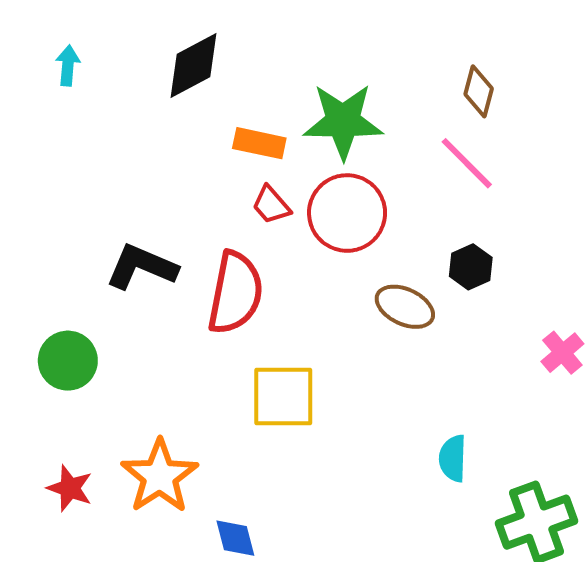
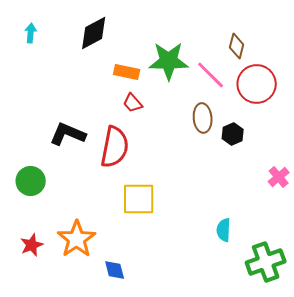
pink line: (467, 163) -> (211, 75), moved
red circle: (347, 213) -> (257, 84), moved
brown ellipse: (405, 307) -> (203, 118), moved, turned 60
red star: (70, 488) -> (32, 245), turned 30

